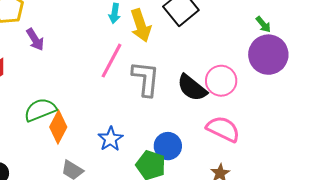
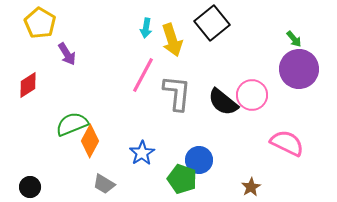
pink semicircle: (223, 129) -> (287, 143), moved

